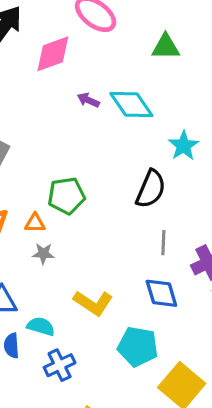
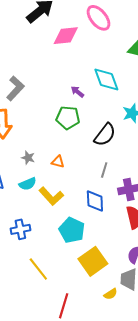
purple arrow: (88, 100) -> (77, 92), moved
green pentagon: (66, 196) -> (68, 118), moved
orange triangle: (35, 223) -> (58, 162), moved
cyan semicircle: (41, 326) -> (28, 184), moved, turned 126

